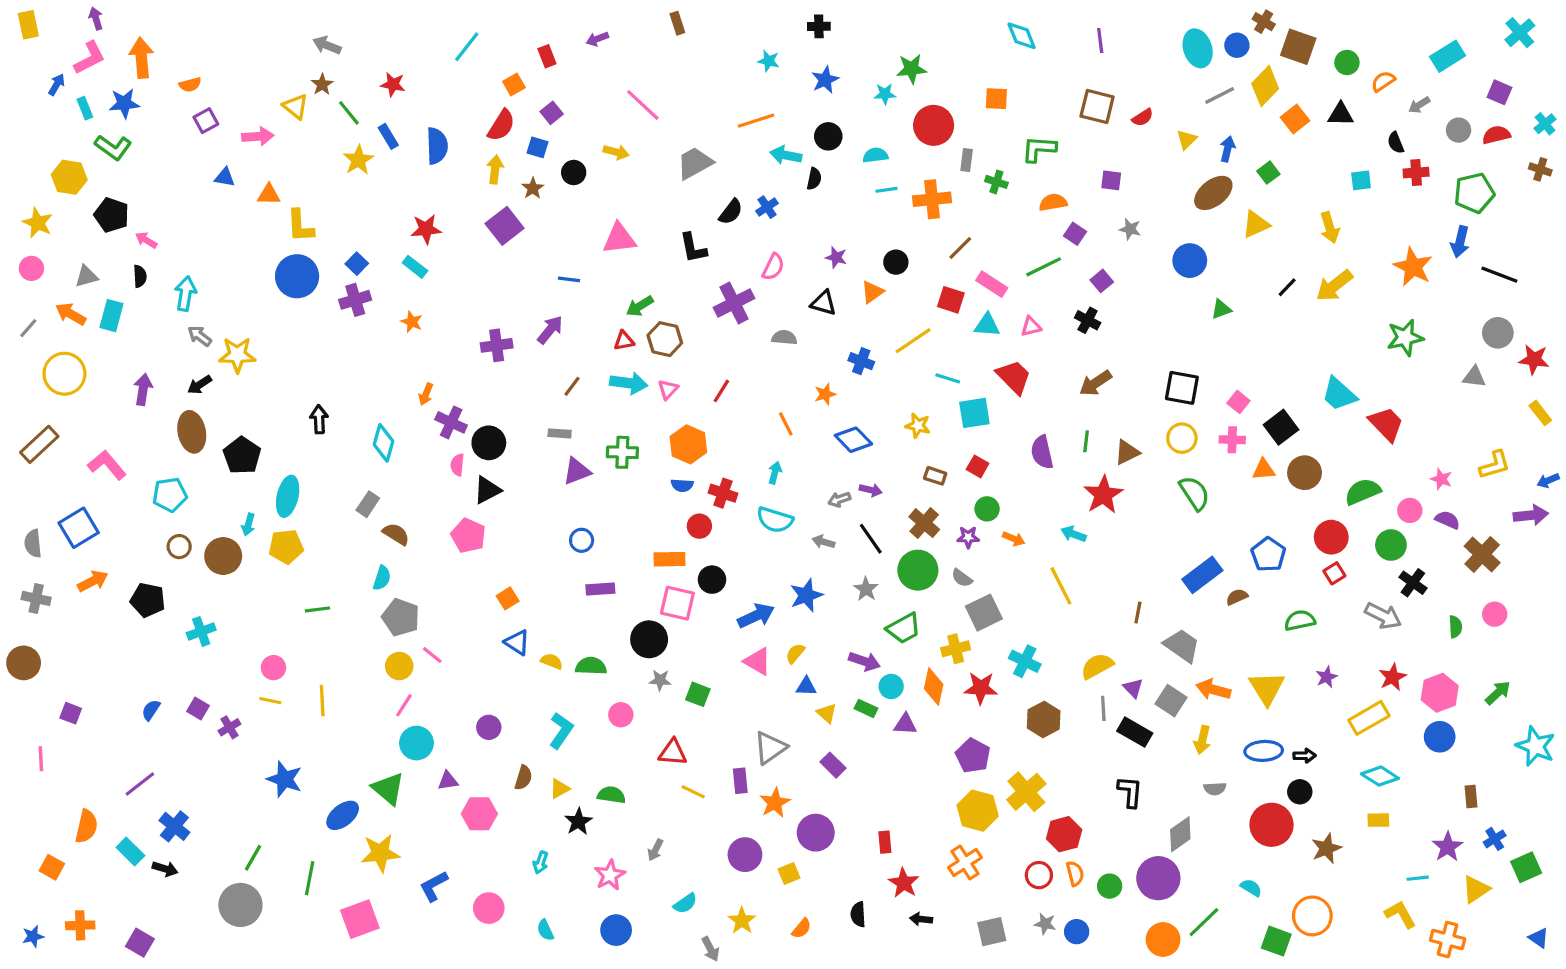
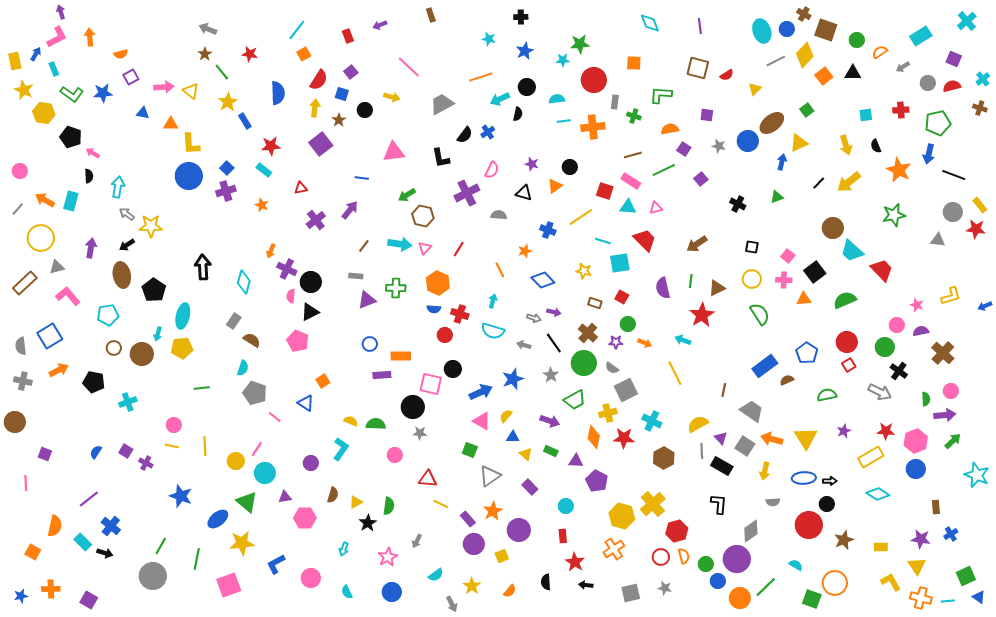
yellow rectangle: (28, 25) -> (15, 61), moved
orange arrow: (141, 58) -> (90, 37), size x0.7
orange square: (514, 85) -> (304, 54), moved
blue star: (124, 103) -> (103, 93), moved
yellow triangle: (295, 107) -> (191, 91), moved
blue rectangle: (388, 136) -> (245, 121), moved
black semicircle: (1396, 143) -> (876, 146), moved
blue arrow: (1227, 149) -> (782, 162), moved
cyan arrow: (786, 155) -> (500, 99), turned -36
yellow star: (38, 223) -> (24, 90), moved
brown line: (960, 248) -> (633, 155), moved, turned 30
blue circle: (1190, 261) -> (748, 141), moved
gray triangle: (86, 276) -> (57, 267), moved
black cross: (1088, 320) -> (738, 204), moved
red triangle: (624, 341) -> (301, 188), moved
purple cross: (497, 345) -> (316, 220), turned -30
black square: (1182, 388) -> (752, 247), size x0.6
yellow rectangle: (1540, 413) -> (980, 205), moved
black arrow: (319, 419) -> (203, 267), size x1.4
brown circle: (1305, 473) -> (833, 228), moved
green semicircle: (1363, 492) -> (845, 300), moved
gray arrow: (839, 499) -> (534, 318), turned -144
purple arrow: (1531, 515) -> (945, 415), moved
purple semicircle: (1448, 520) -> (921, 331), turned -35
orange rectangle: (670, 559) -> (401, 356), moved
blue triangle: (517, 642) -> (306, 403), moved
yellow circle: (399, 666) -> (236, 461), moved
red star: (1393, 677) -> (886, 431), turned 30
cyan circle: (891, 686) -> (566, 506), moved
green square: (698, 694) -> (470, 450), moved
purple cross: (229, 727) -> (146, 463), turned -32
cyan L-shape: (561, 730) -> (341, 449), moved
purple pentagon: (973, 756) -> (597, 481), moved
purple rectangle: (740, 781) -> (468, 519), moved, turned -35
green semicircle: (611, 795) -> (389, 506), turned 90
yellow rectangle: (1378, 820) -> (881, 547), moved
purple star: (1448, 847) -> (921, 539), turned -30
green square: (1526, 867) -> (966, 576), moved
cyan line: (1418, 878) -> (948, 601), moved
yellow triangle: (1476, 889) -> (917, 566), moved, turned -30
blue circle: (1077, 932) -> (718, 581), moved

